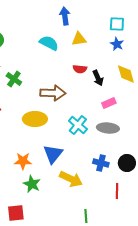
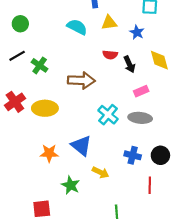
blue star: (117, 44) -> (137, 32), moved
yellow ellipse: (35, 119) -> (45, 108), moved
blue triangle: (53, 154) -> (81, 146), turned -30
yellow arrow: (71, 179) -> (101, 172), size x0.7
green star: (32, 184) -> (71, 185), moved

